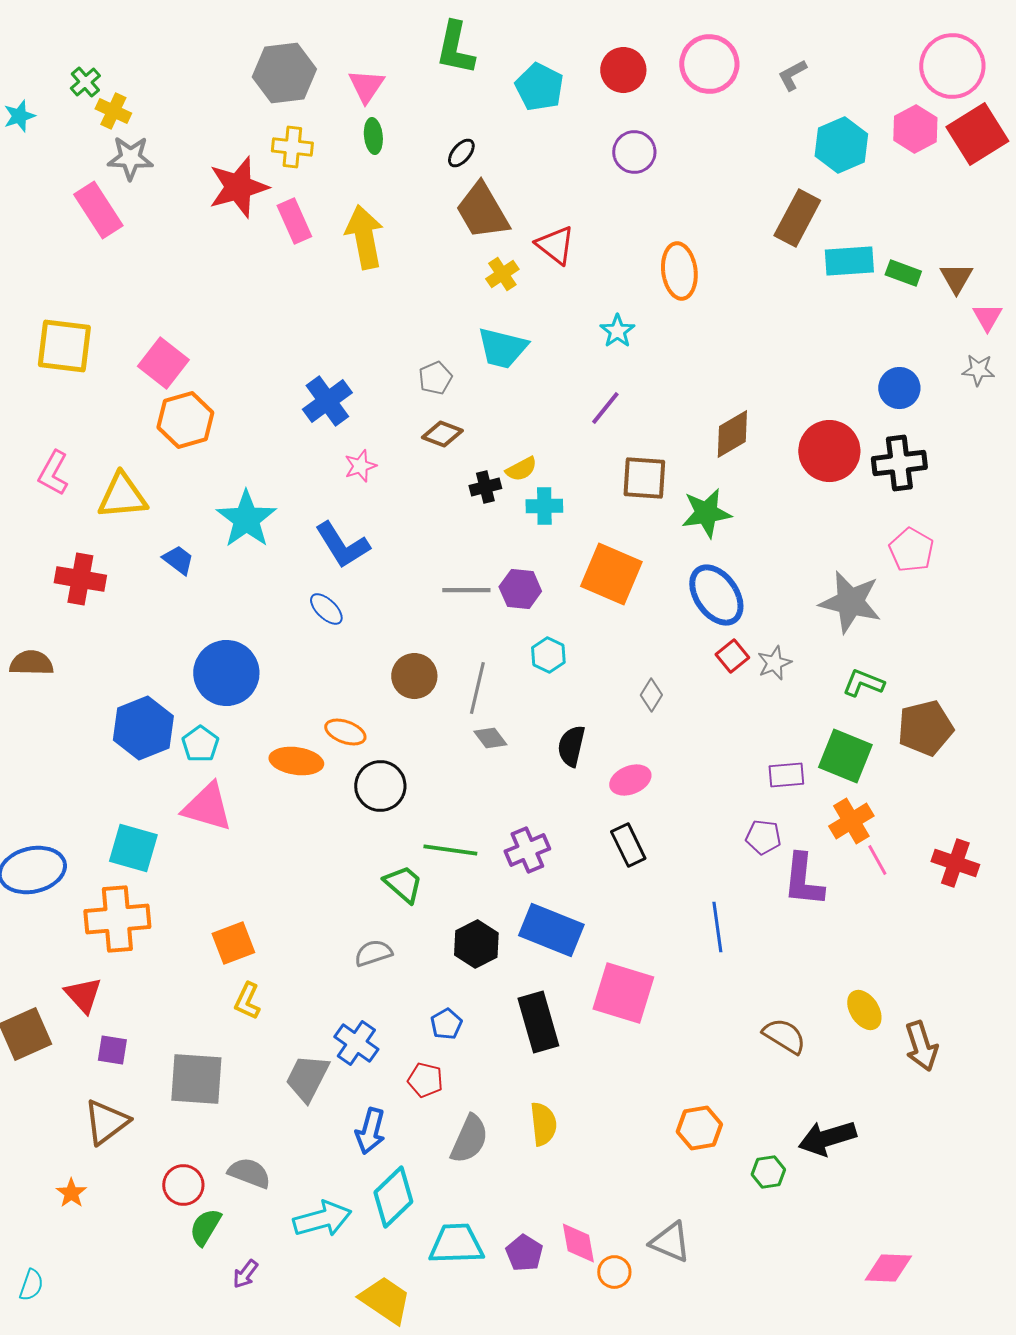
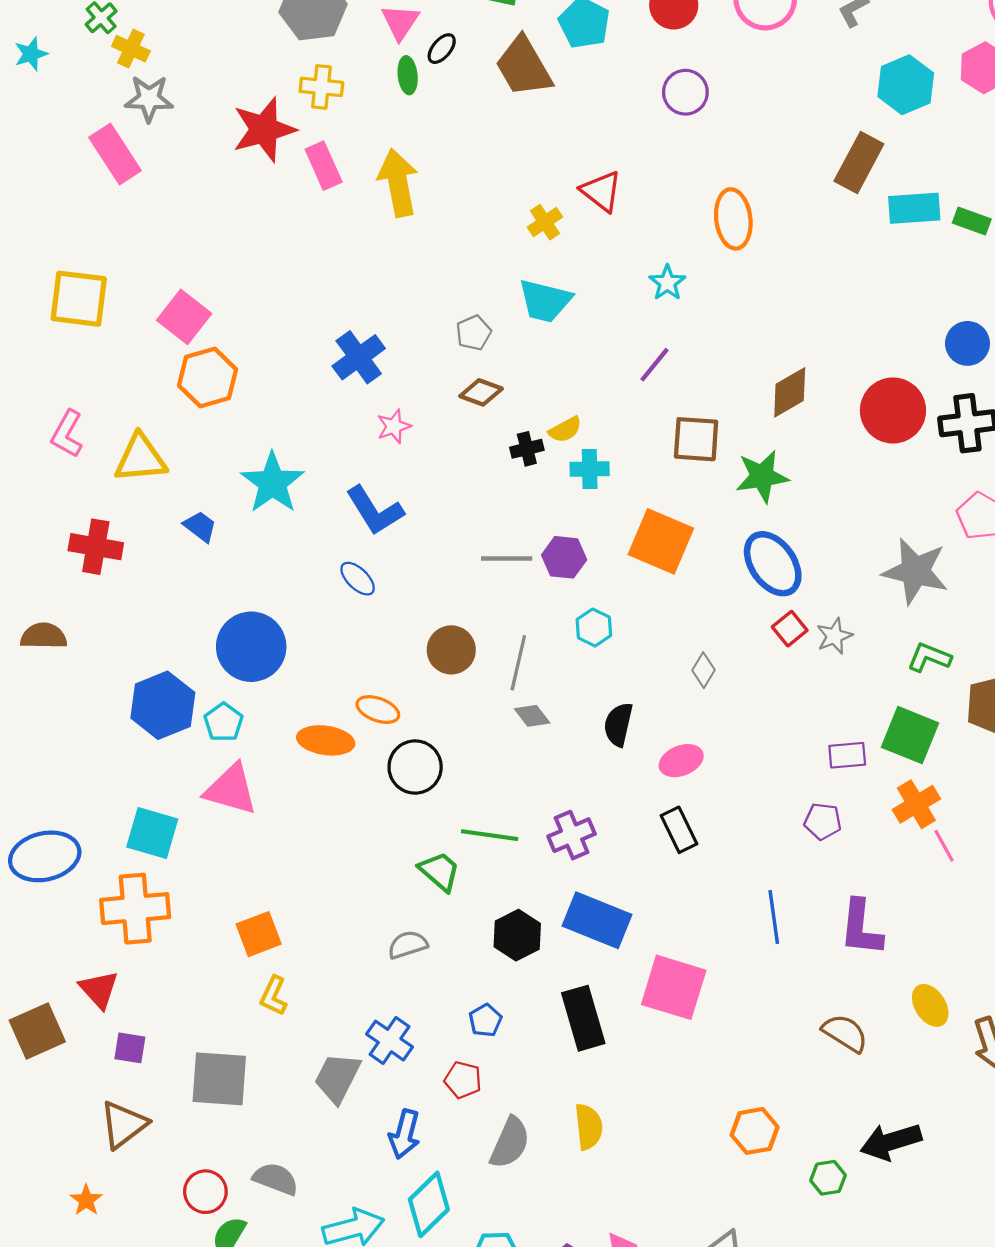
black ellipse: (461, 153) -> (442, 49), moved
brown trapezoid: (482, 211) -> (524, 67), moved
purple L-shape: (803, 880) -> (861, 928), moved

